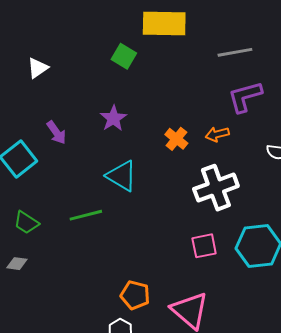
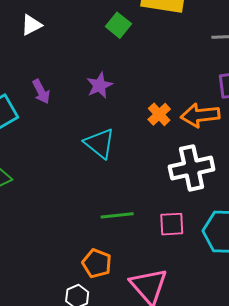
orange arrow: (217, 134) -> (200, 115), size x1.6
green line: (86, 215) -> (117, 215), moved

